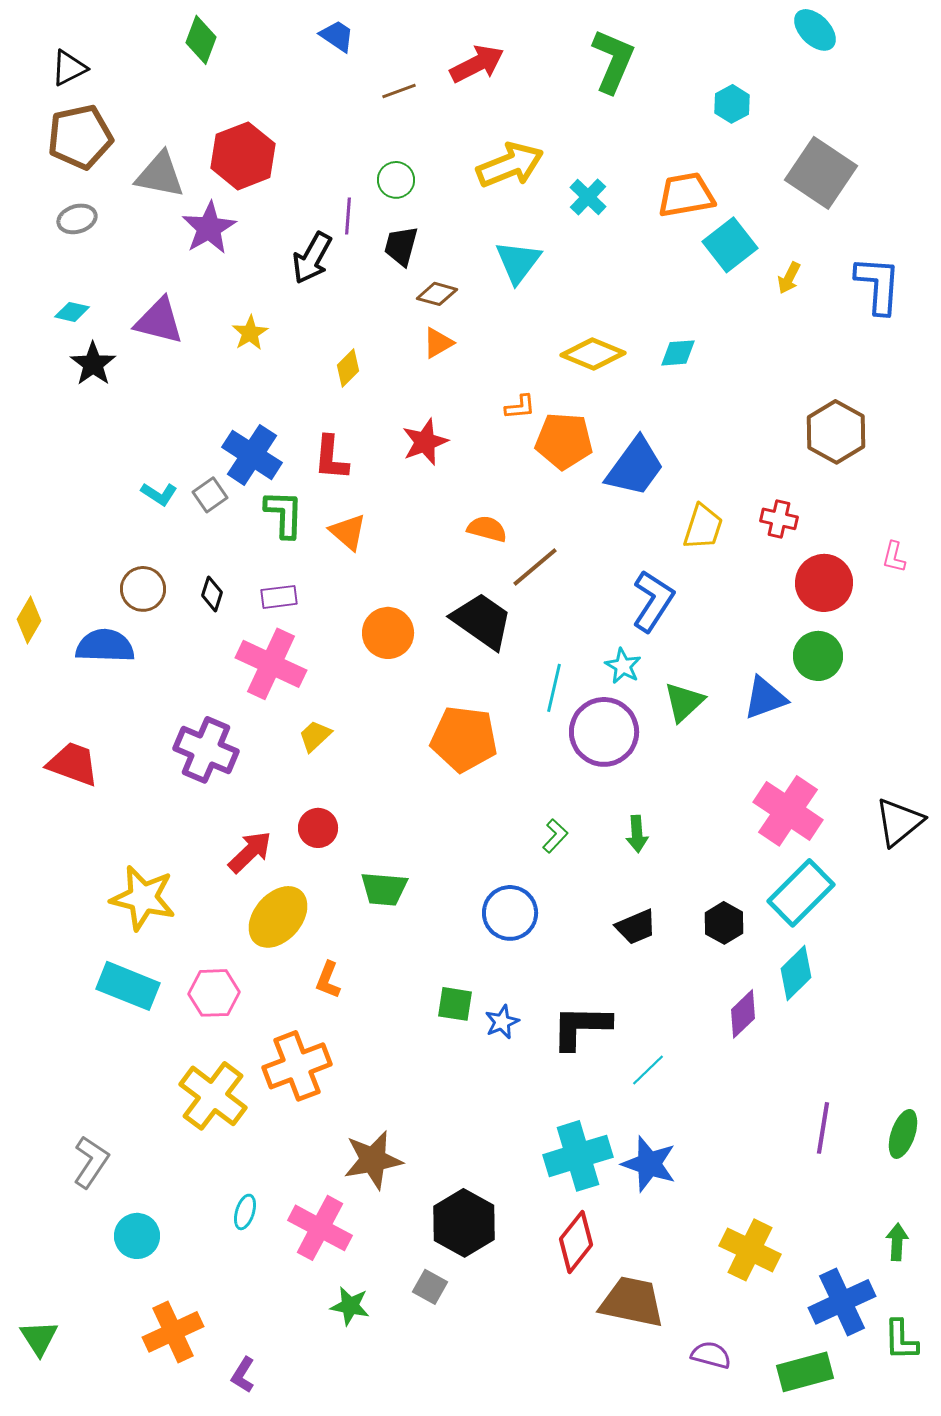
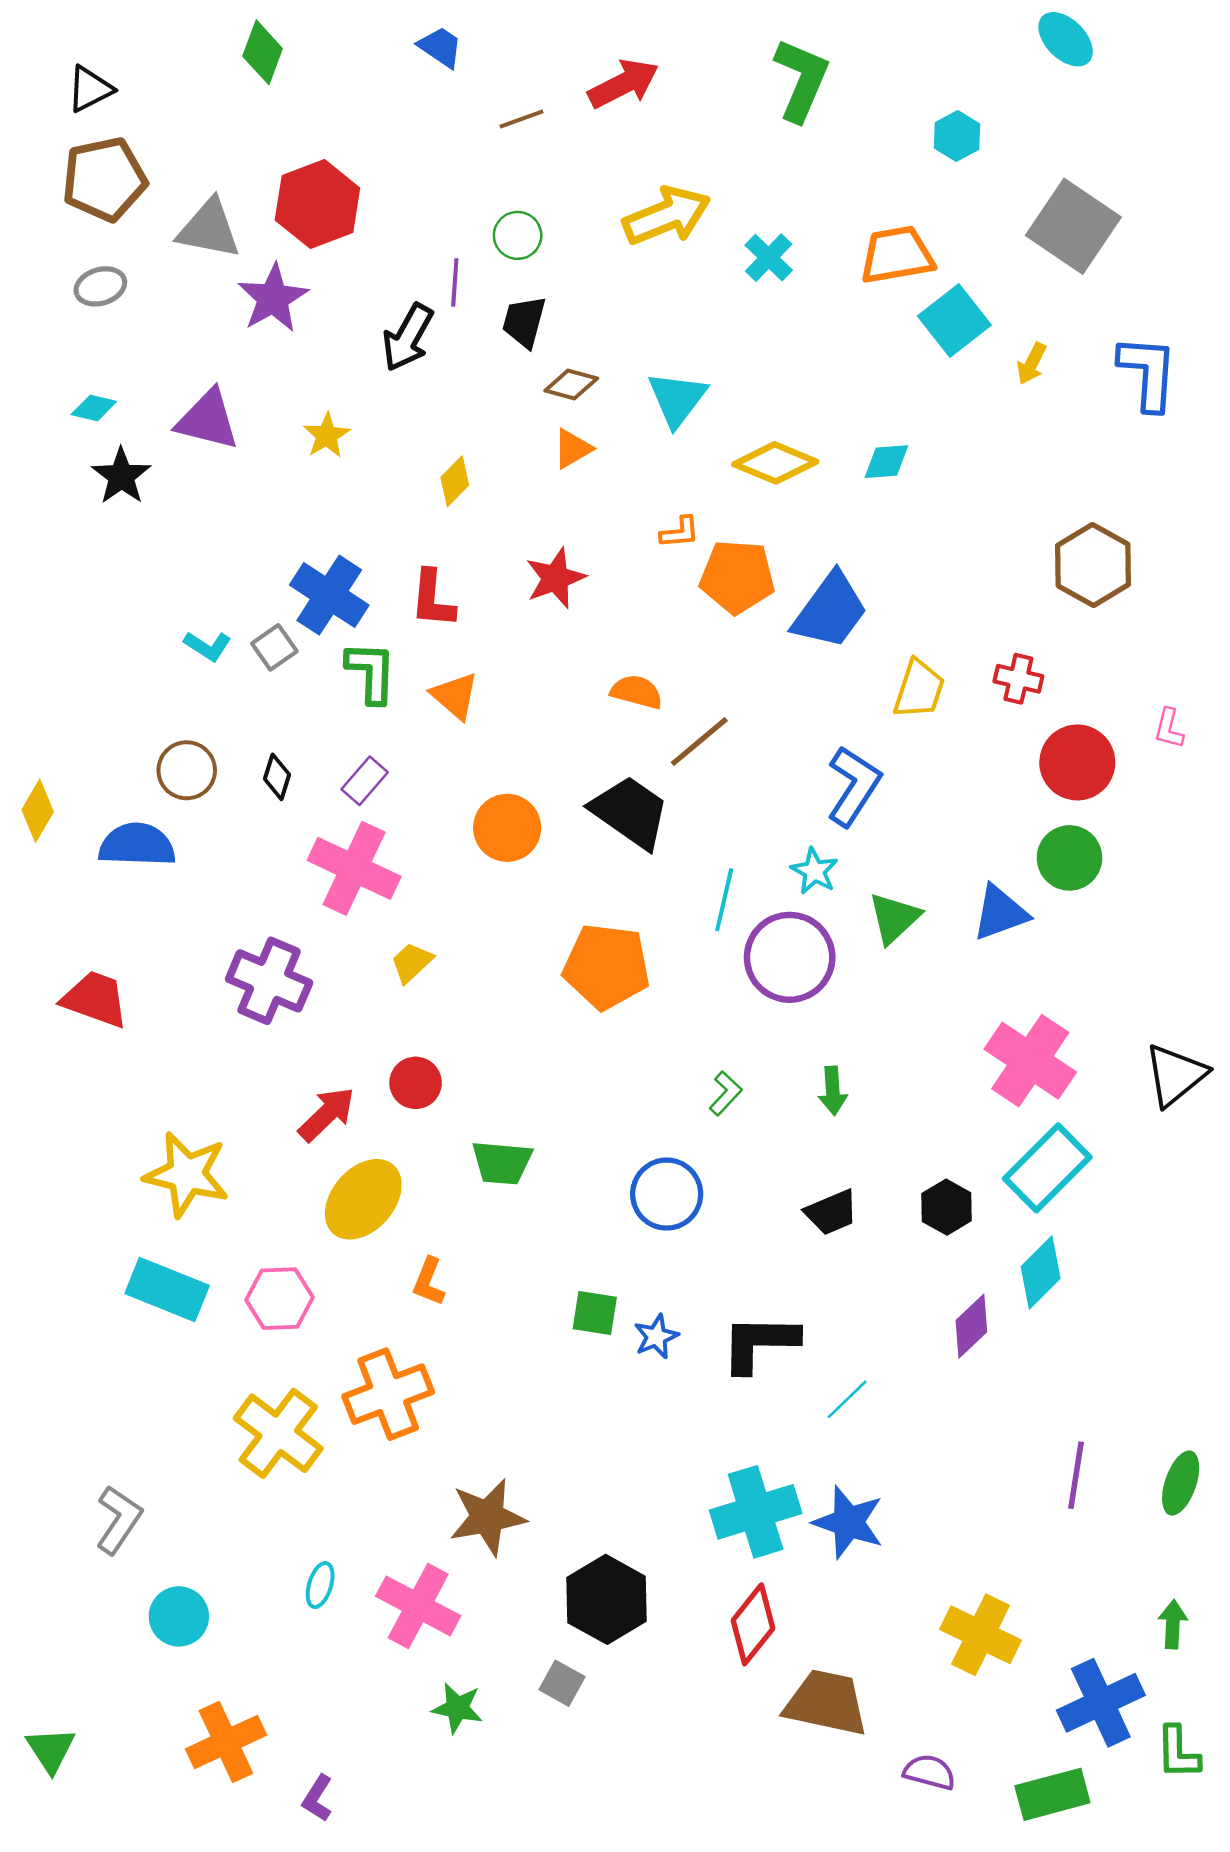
cyan triangle: (518, 262) -> (677, 399), moved
purple rectangle: (279, 597) -> (365, 781), turned -42

